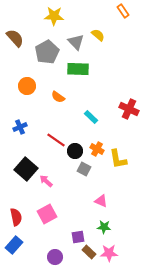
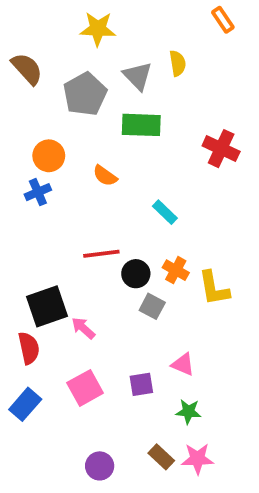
yellow semicircle: (98, 35) -> (178, 63), turned 40
red cross: (129, 109) -> (221, 149), moved
blue cross: (20, 127) -> (38, 192), moved
red line: (56, 140) -> (101, 254), turned -42
black square: (26, 169) -> (47, 306), turned 30
red semicircle: (16, 217) -> (29, 348), moved
purple square: (78, 237) -> (141, 384), moved
blue rectangle: (14, 245) -> (25, 404), moved

